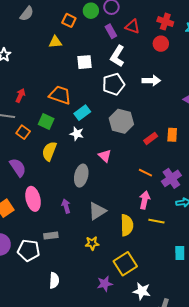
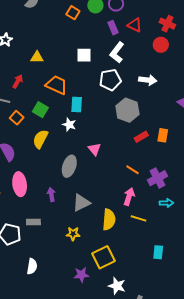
yellow triangle: (55, 42) -> (37, 57), moved
cyan rectangle: (82, 113) -> (77, 105), turned -56
gray hexagon: (121, 121) -> (127, 110), moved

